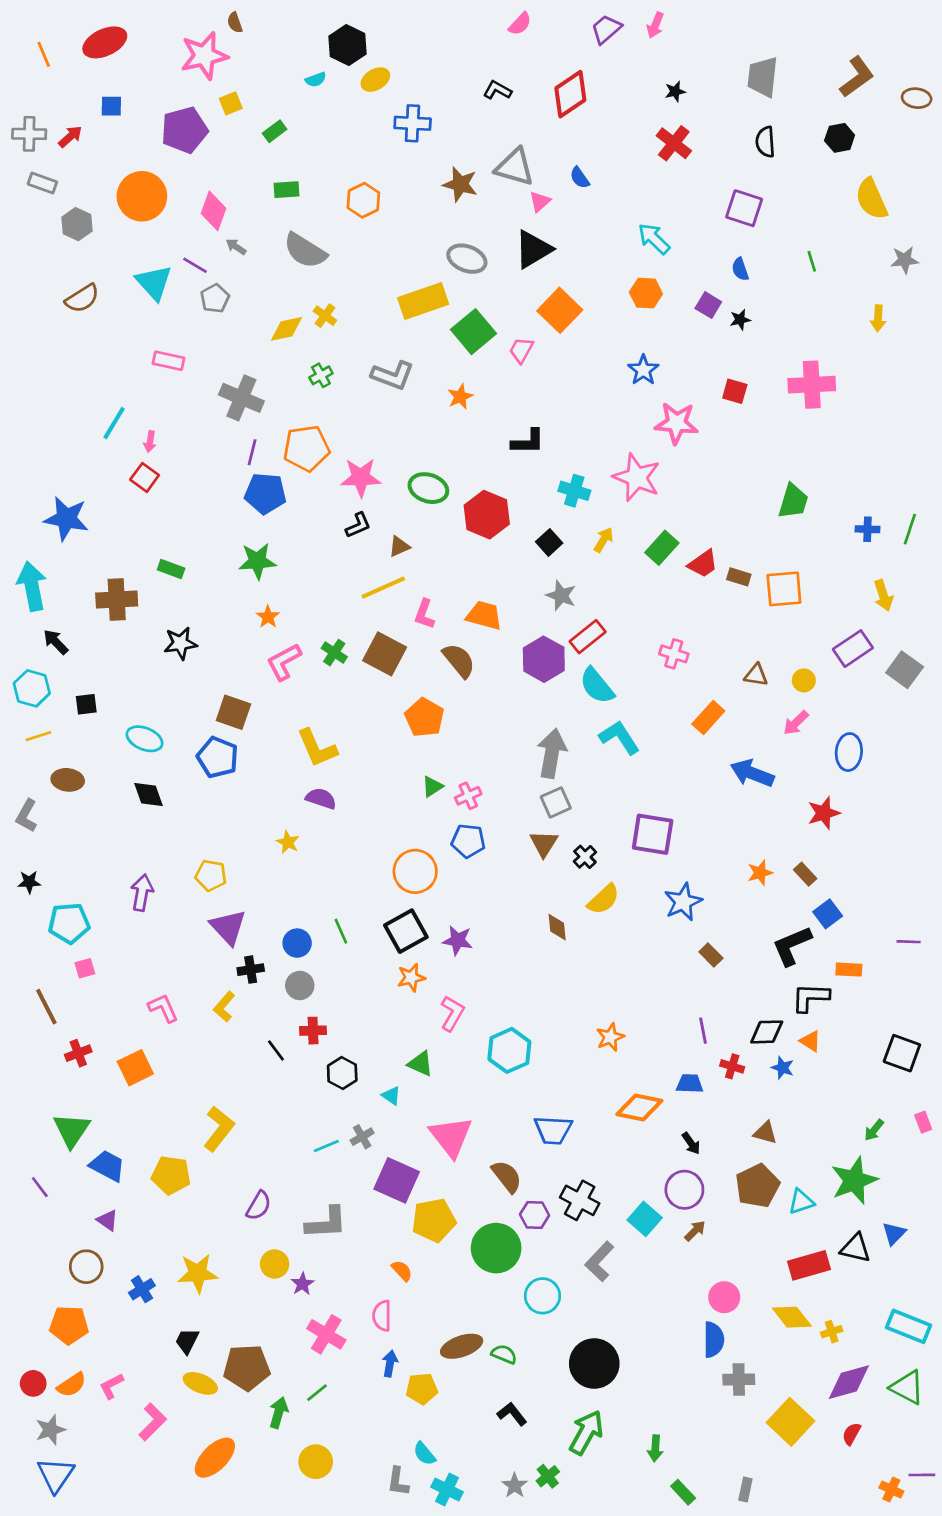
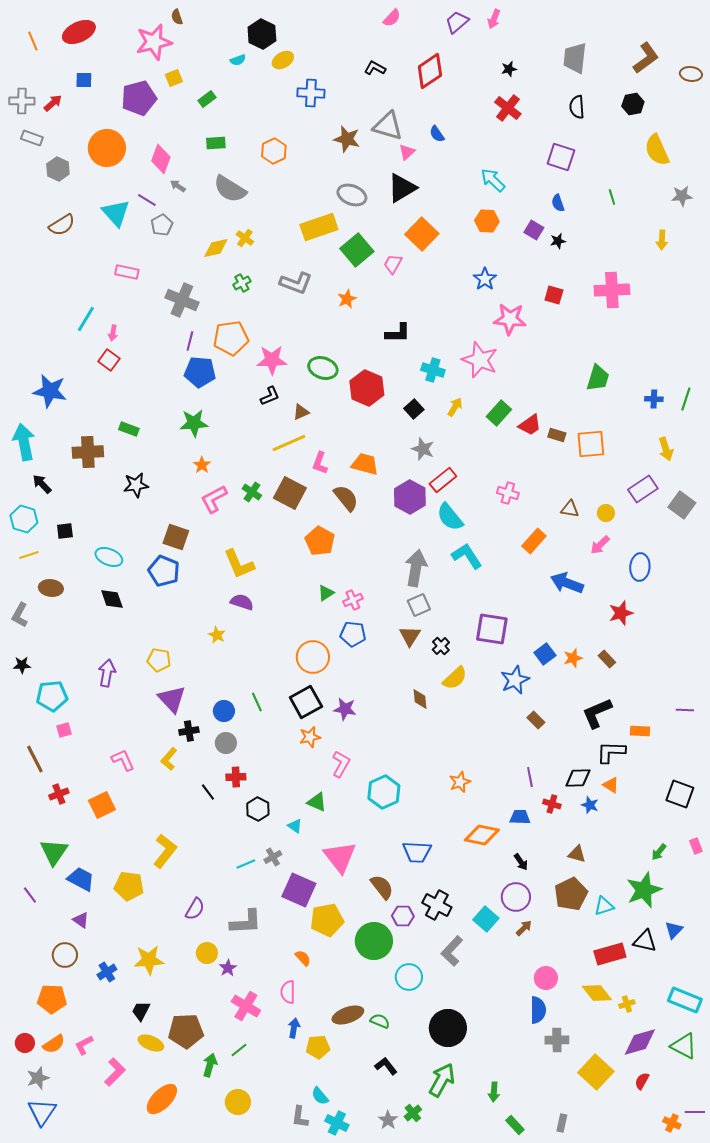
blue square: (828, 914) -> (545, 654), moved

